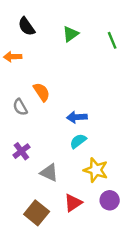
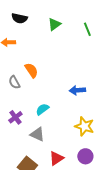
black semicircle: (26, 26) -> (19, 18), turned -42
blue arrow: (77, 117) -> (77, 90), moved
cyan semicircle: (78, 141) -> (42, 109), moved
yellow star: (96, 170) -> (84, 126), moved

